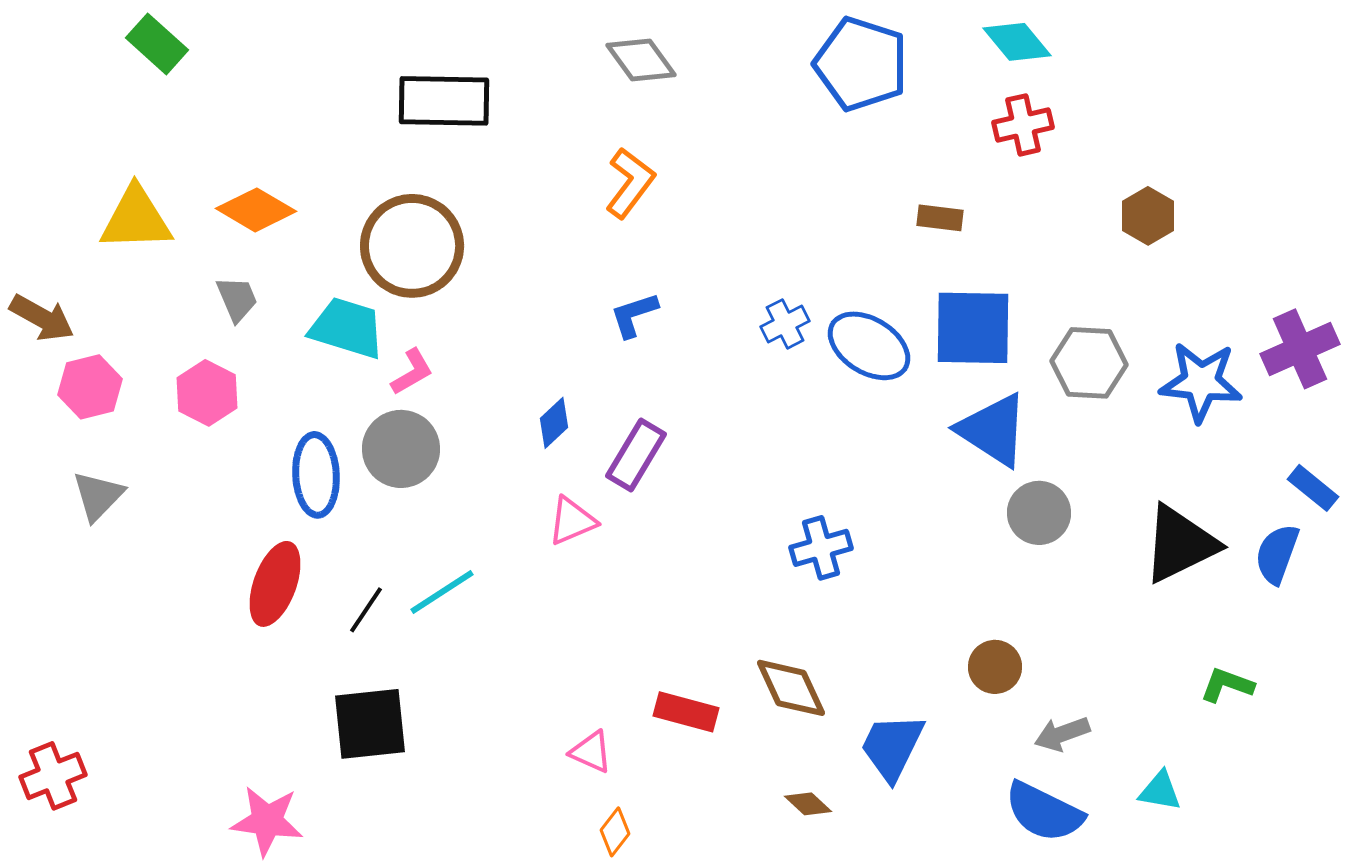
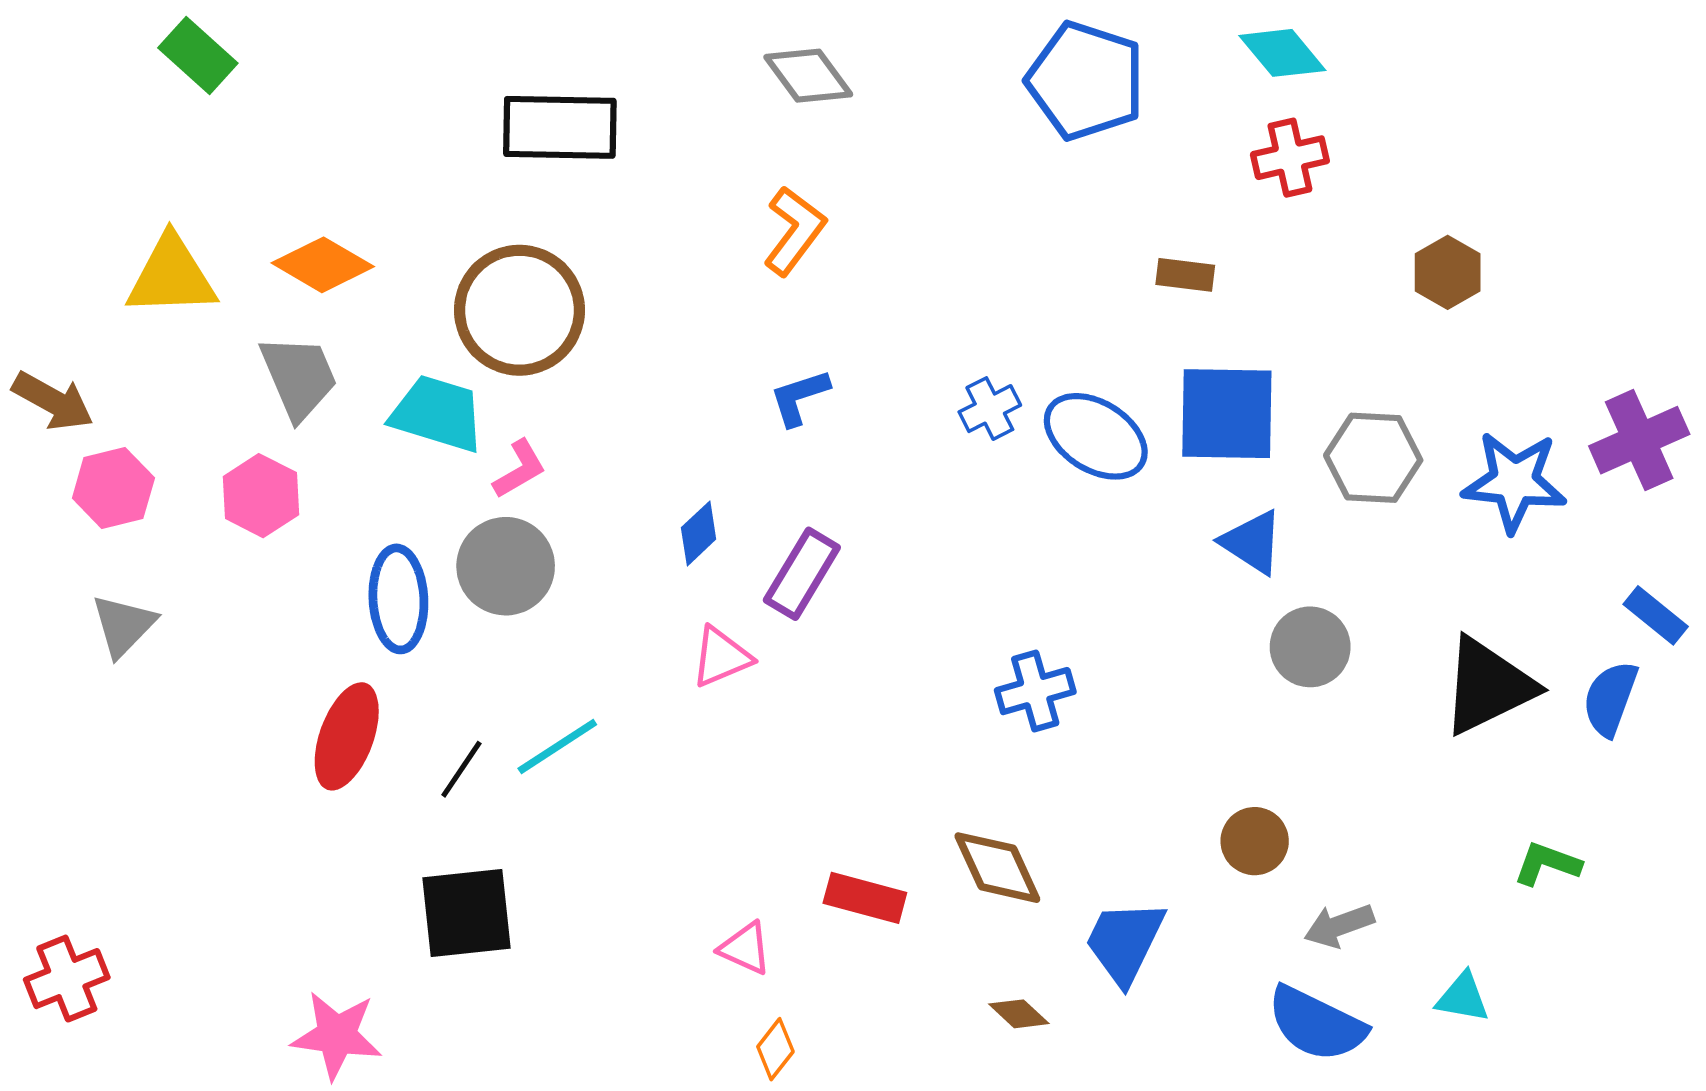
gray trapezoid: (237, 299) -> (299, 377), size x1.5
blue triangle: (993, 430) -> (1252, 542), size x0.7

